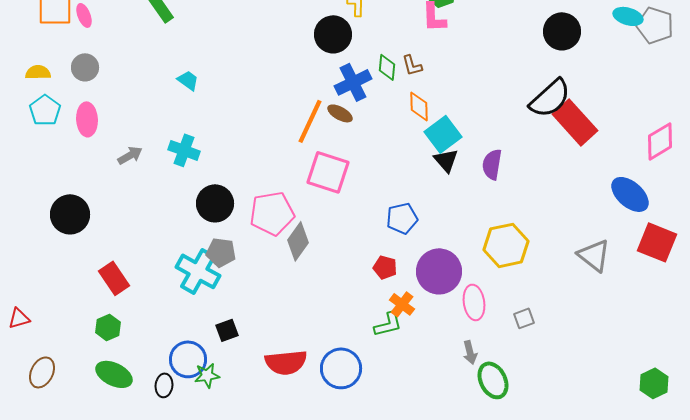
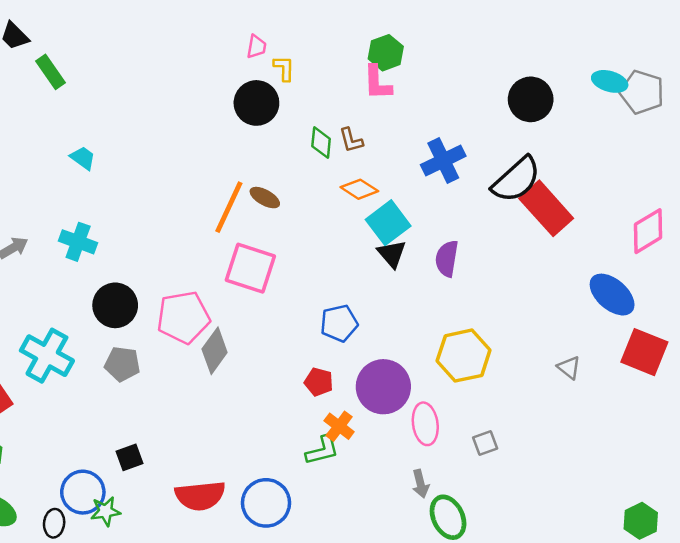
blue cross: (353, 82) -> (443, 160), moved
orange diamond: (419, 106) -> (359, 189), turned -56
gray triangle: (594, 255) -> (569, 368), size x0.6
cyan cross: (198, 271) -> (47, 356), moved

